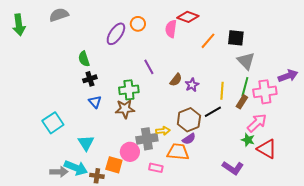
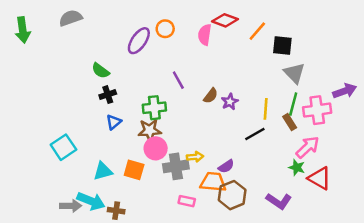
orange line: (208, 41) -> (257, 31), moved
green semicircle: (84, 59) -> (101, 71), turned -35
blue triangle: (95, 102) -> (114, 122), turned 32
brown rectangle: (242, 102) -> (290, 122), turned -64
brown hexagon: (189, 120) -> (232, 195), moved
cyan triangle: (86, 143) -> (103, 171), turned 48
pink circle: (130, 152) -> (156, 148), moved
orange square: (114, 165) -> (134, 170), moved

